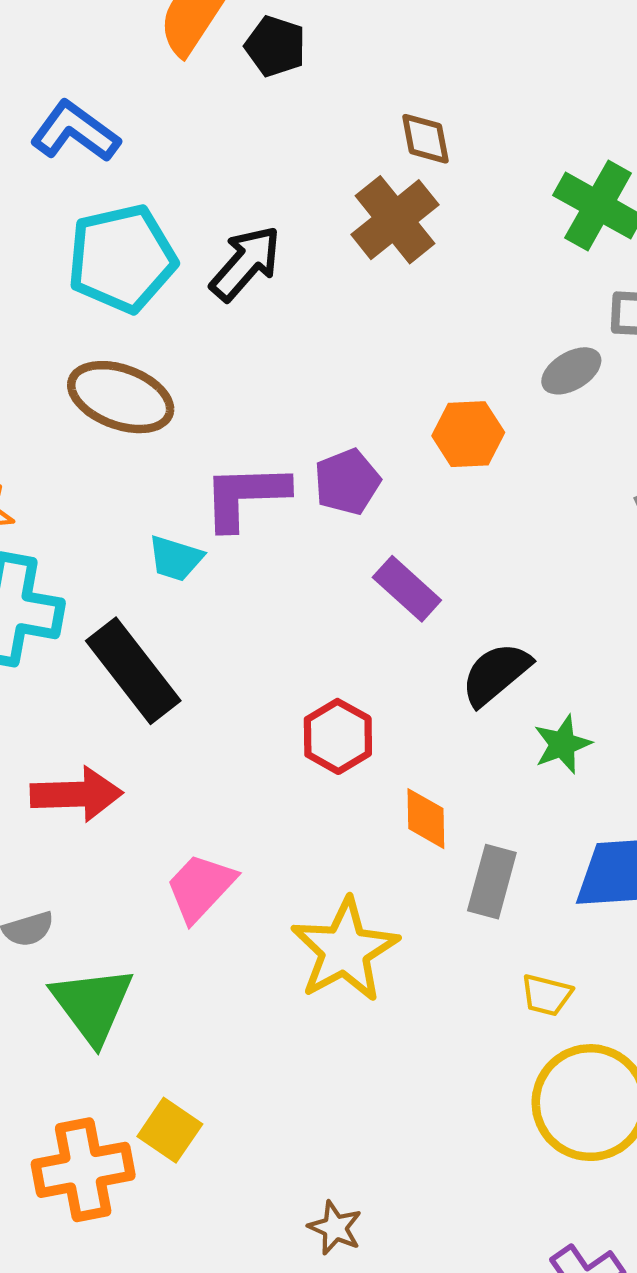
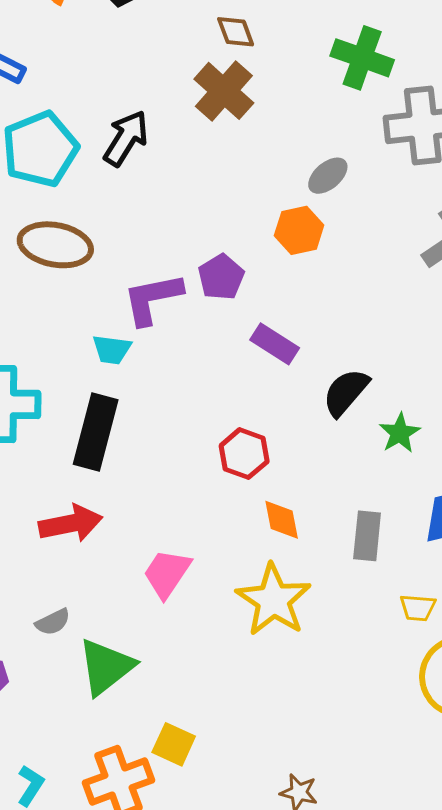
gray ellipse: (571, 371) -> (328, 176), moved
black rectangle: (133, 671) -> (96, 432), turned 62
orange diamond: (426, 819) -> (282, 520), moved
green triangle: (92, 1005) -> (106, 667), turned 38

